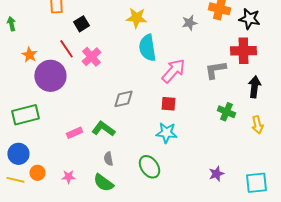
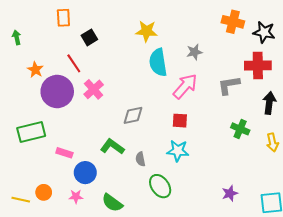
gray star: (189, 23) -> (194, 52), moved
pink cross: (91, 57) -> (94, 89), moved
pink rectangle: (74, 133) -> (64, 153), moved, turned 42
blue circle: (18, 154) -> (85, 173), moved
gray semicircle: (108, 159) -> (140, 159), moved

